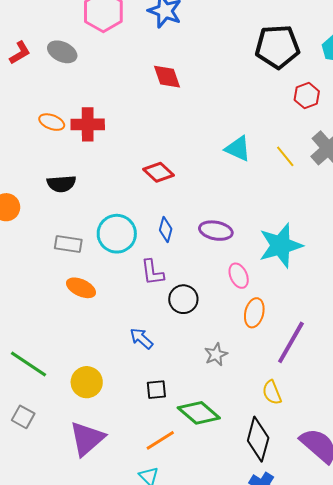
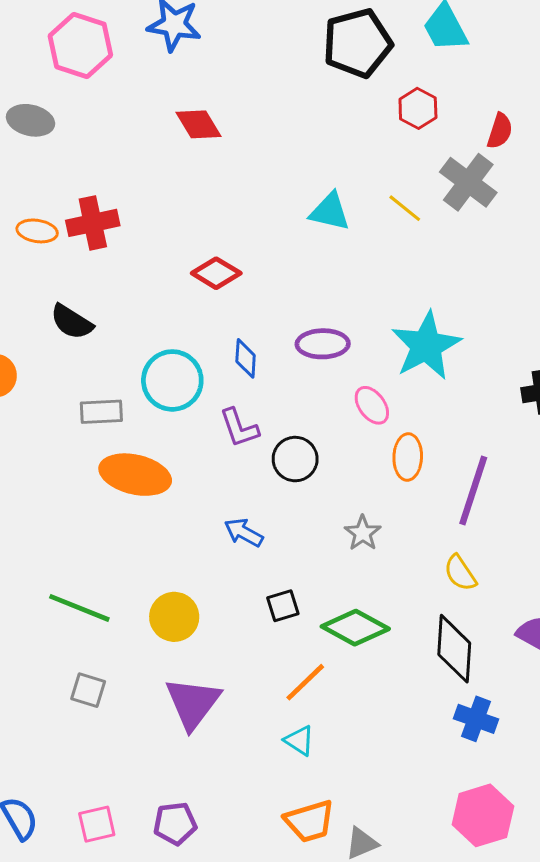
black semicircle: (61, 184) -> (72, 322), turned 48
orange ellipse: (81, 288) -> (135, 475), size x1.5

